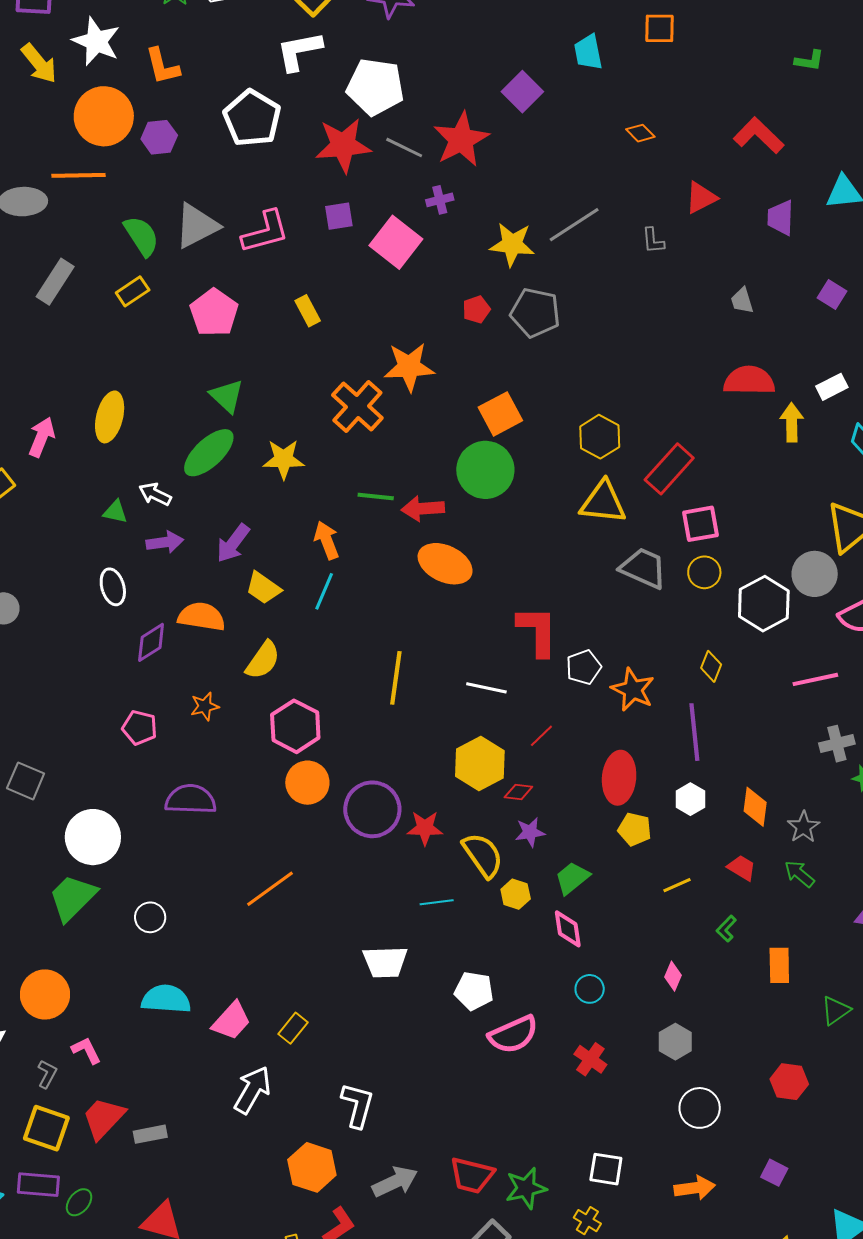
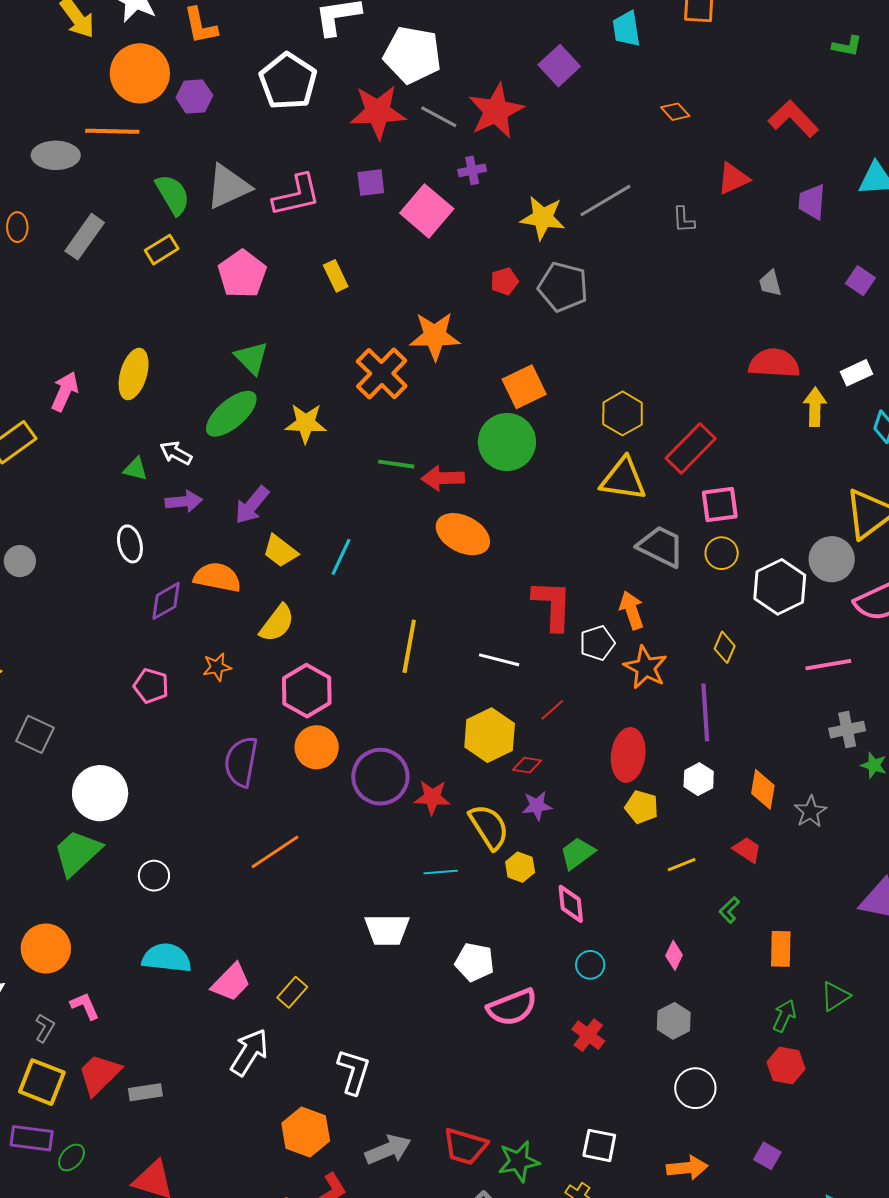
orange arrow: (327, 540) -> (632, 610), moved
purple semicircle: (191, 799) -> (241, 762), moved, turned -84
green arrow: (799, 874) -> (784, 1016), moved, turned 72

